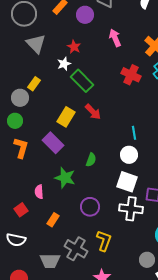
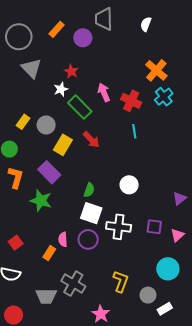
pink arrow: (115, 38) -> (104, 92), moved
yellow rectangle: (34, 84) -> (23, 122), moved
gray circle: (20, 98) -> (46, 125), moved
cyan line: (134, 133) -> (134, 131), moved
green star: (65, 178) -> (41, 201), moved
white square: (127, 182) -> (91, 213), moved
pink semicircle: (39, 192) -> (63, 239), moved
white cross: (131, 209) -> (119, 227), moved
yellow L-shape: (104, 241) -> (121, 281), moved

